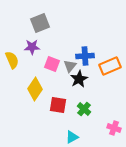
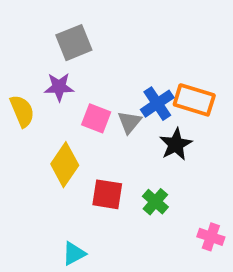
blue cross: (85, 56) -> (157, 104), turned -30
orange rectangle: (110, 66) -> (194, 100), moved, turned 40
black star: (79, 79) -> (176, 144), moved
cyan triangle: (72, 137) -> (74, 254), moved

